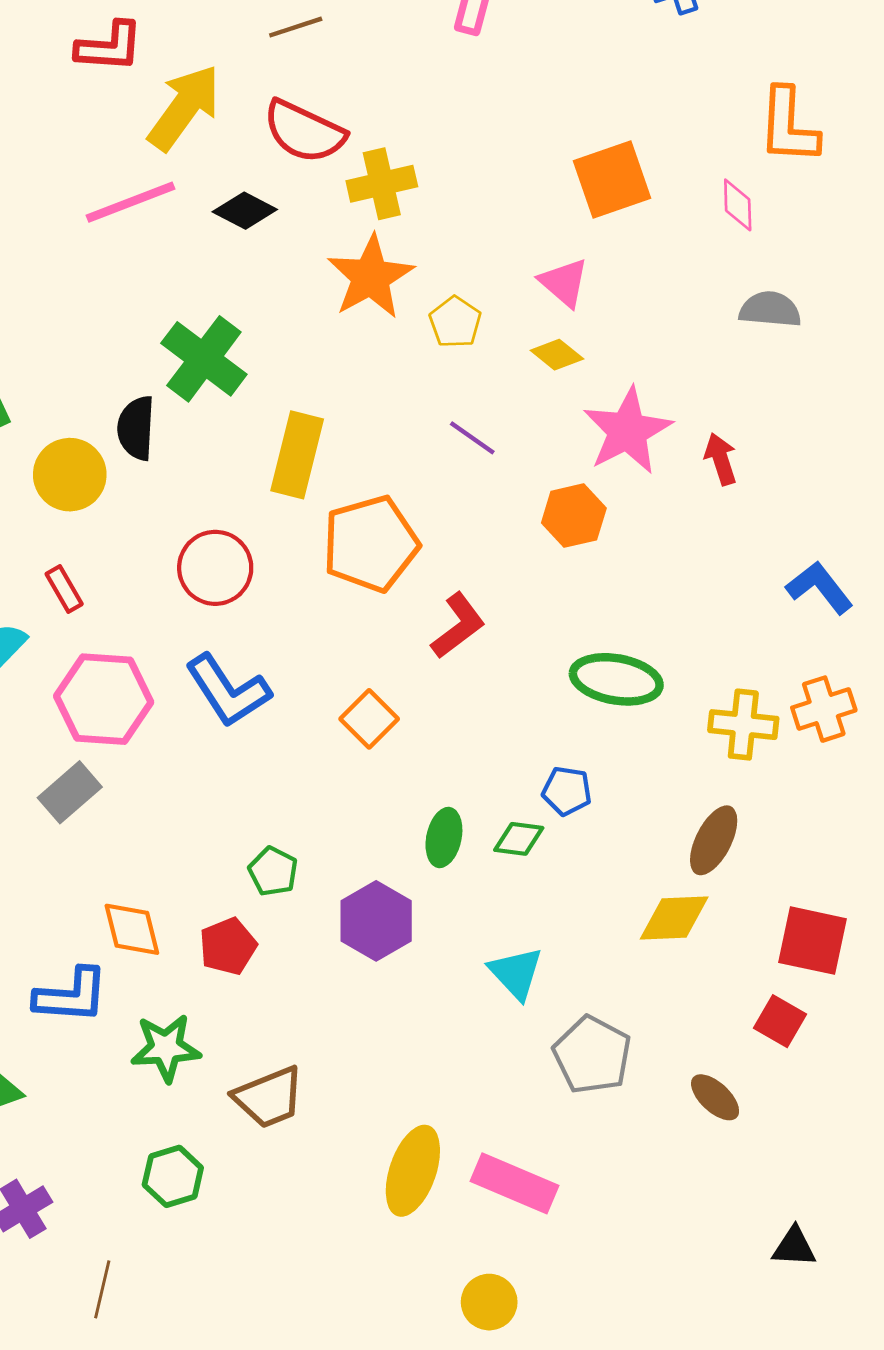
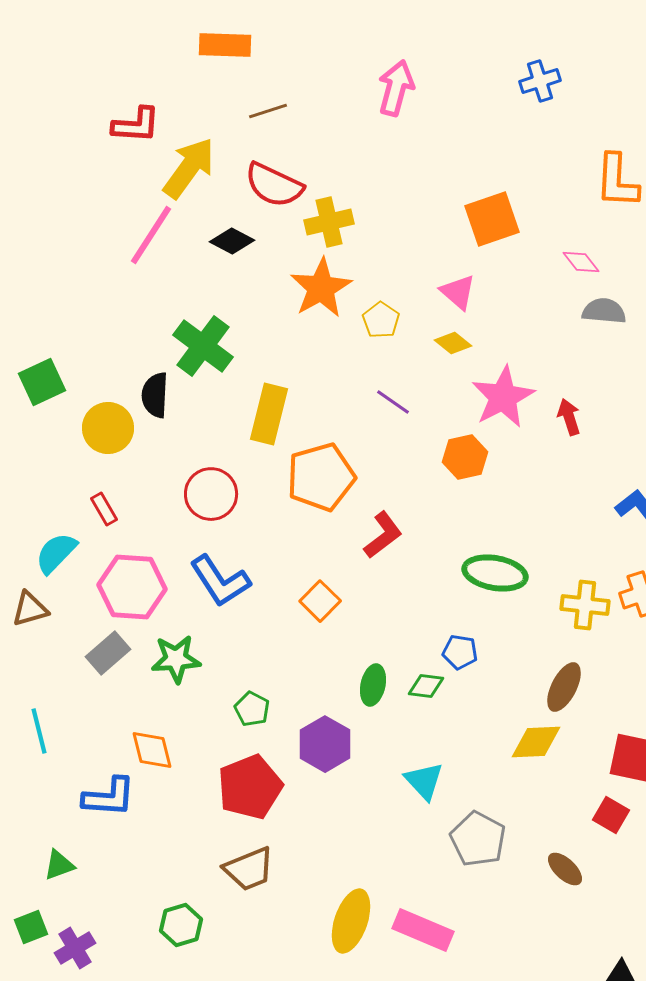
pink line: (130, 202) -> (151, 235), turned -36
pink diamond: (738, 205) -> (581, 262), moved, turned -36
red pentagon: (228, 946) -> (250, 787), moved, size x1.6
green star: (166, 1048) -> (176, 659), moved

